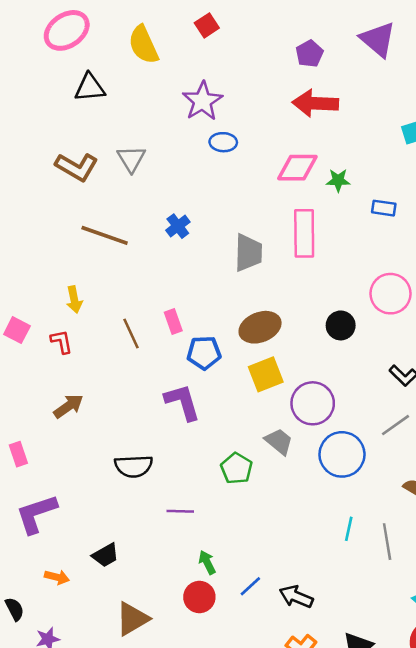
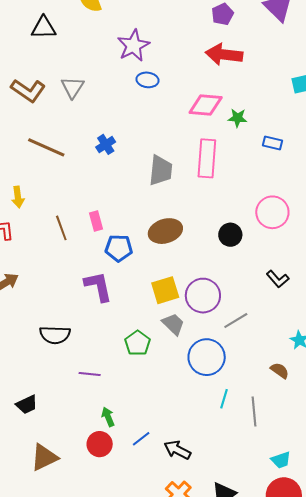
yellow square: (266, 374) -> (165, 290), moved
gray line: (396, 425) -> (236, 321), moved
blue circle: (342, 454) -> (207, 357), moved

